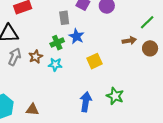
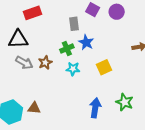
gray arrow: (15, 57) -> (24, 63), turned 96
cyan star: (55, 64) -> (73, 69), moved
brown triangle: (32, 110) -> (34, 108), moved

